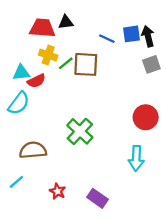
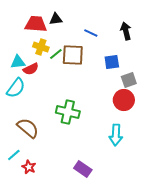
blue square: (132, 34) -> (112, 62), moved
gray square: (151, 64) -> (129, 80), moved
green cross: (80, 131) -> (68, 112), turned -30
brown semicircle: (33, 150) -> (28, 128), turned 45
red star: (58, 191) -> (29, 167), moved

